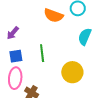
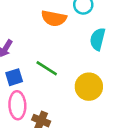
green line: (42, 53) -> (47, 68), turned -42

